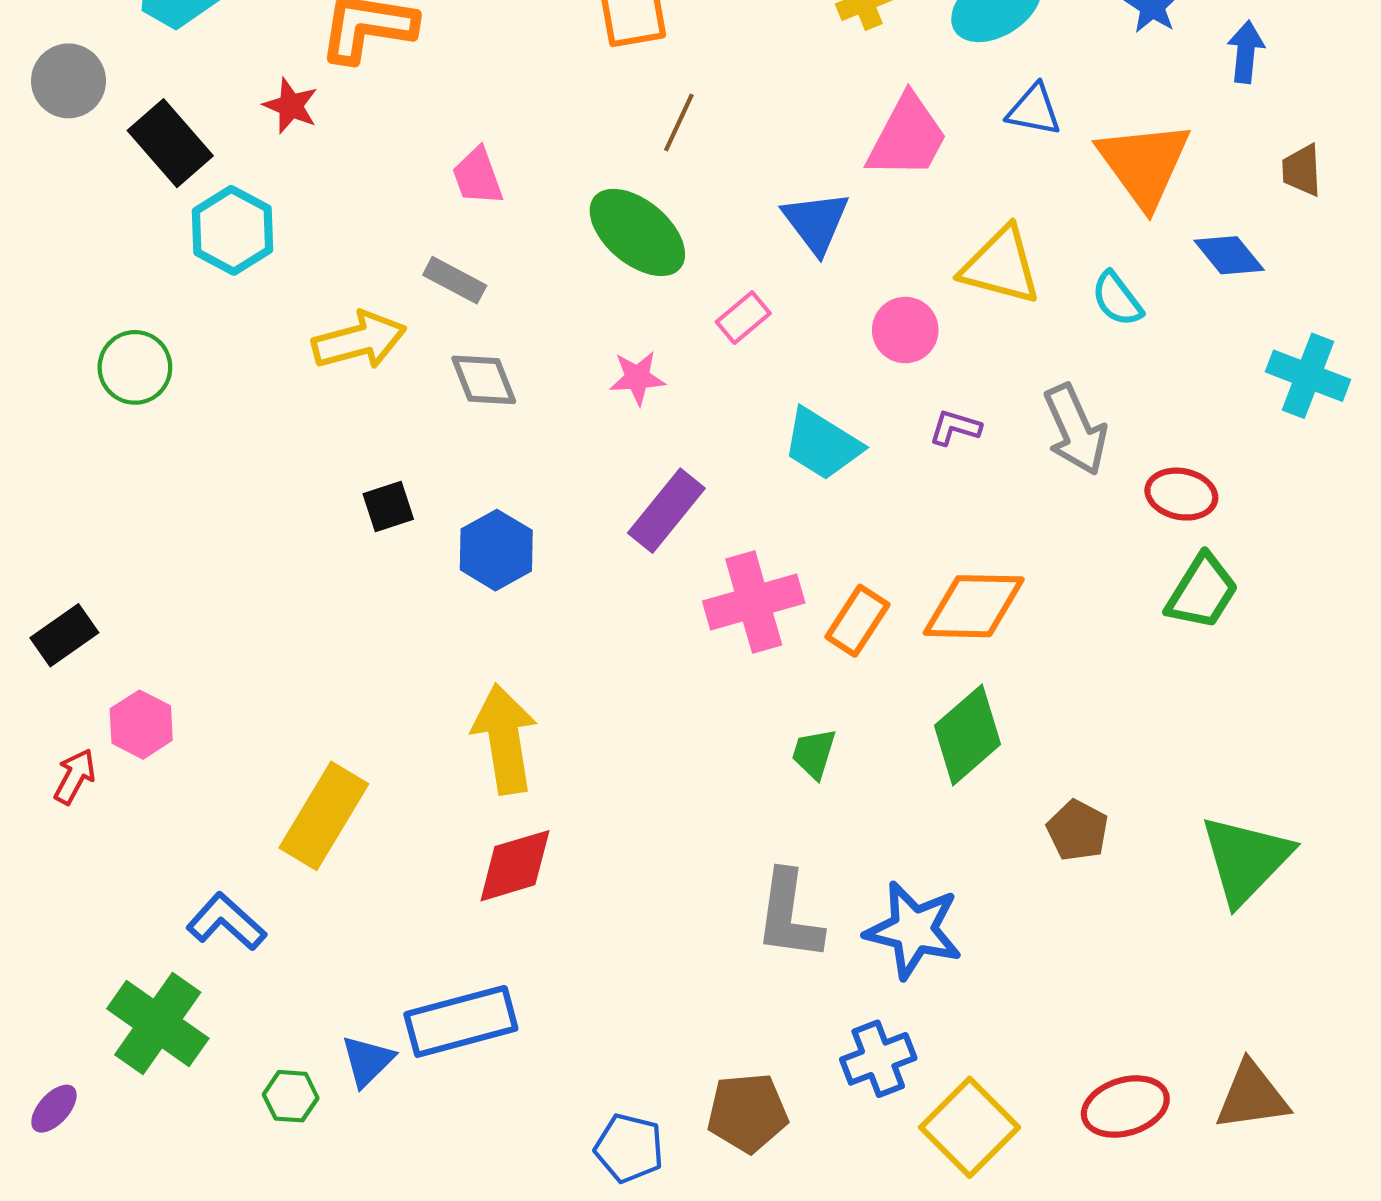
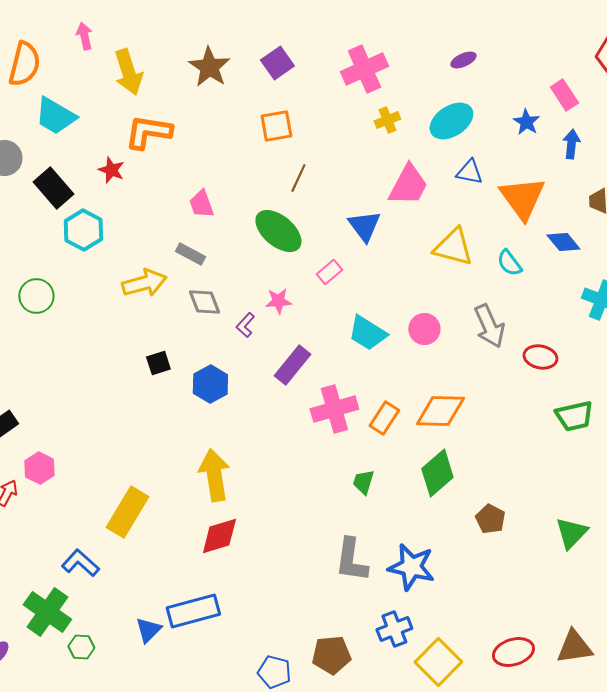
pink circle: (905, 330) -> (424, 329), moved
purple L-shape: (955, 428) -> (245, 325), moved, turned -65
green trapezoid: (1202, 592) -> (574, 416), moved, turned 45
green triangle: (1246, 859) -> (571, 533), size x0.7
green hexagon: (291, 1096) -> (81, 647), moved

